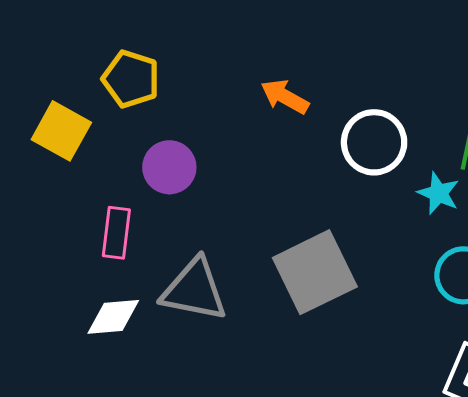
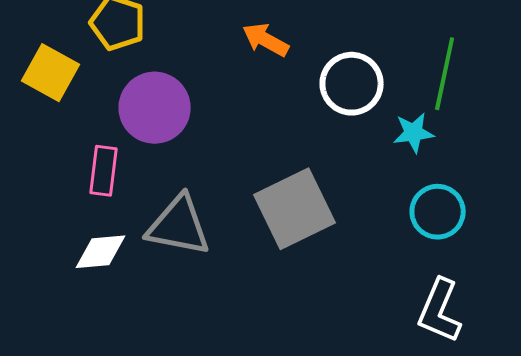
purple circle: (169, 167) -> (155, 108), size x1.4
cyan star: (438, 193) -> (414, 133), turned -30

